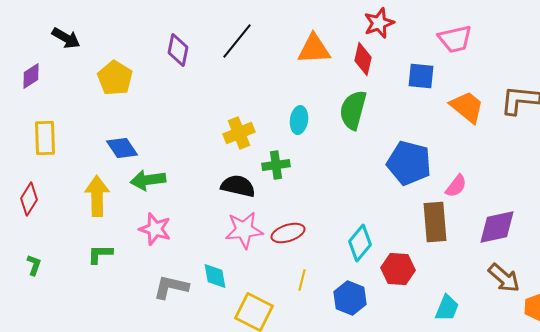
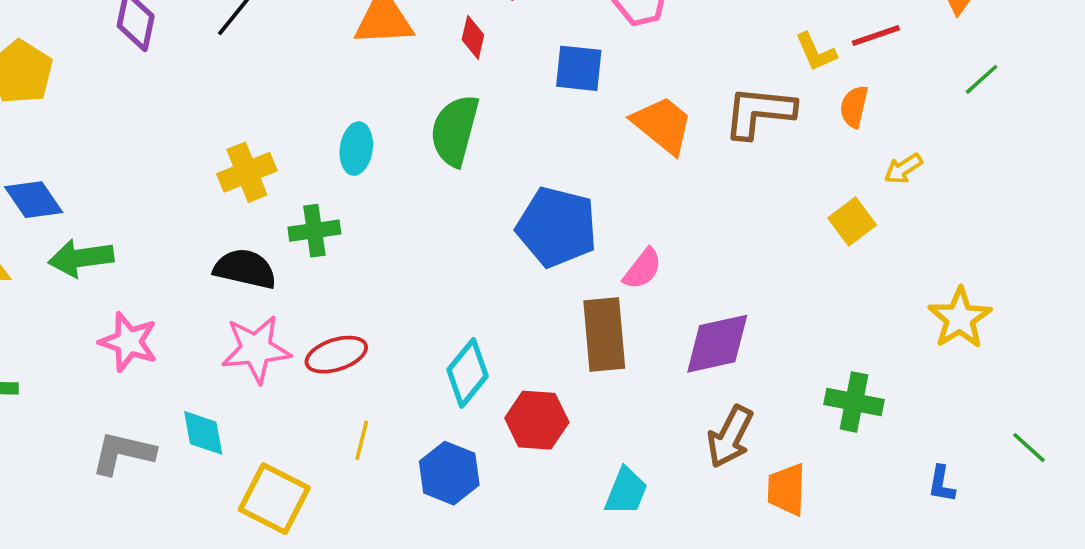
red diamond: (363, 59) -> (473, 37), size x0.7
pink star: (155, 229) -> (128, 342), moved
brown arrow: (504, 278) -> (730, 437), turned 76

